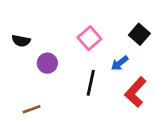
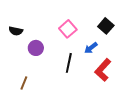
brown line: (32, 109) -> (24, 83), turned -48

